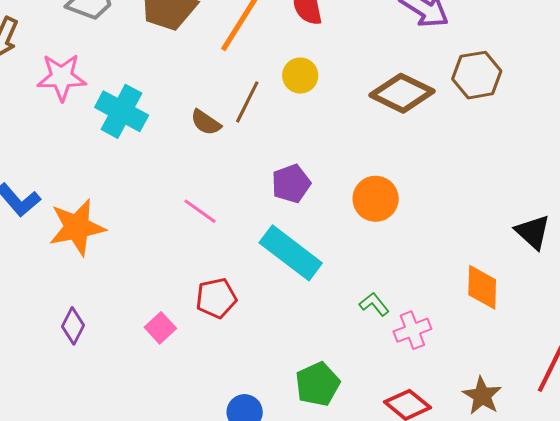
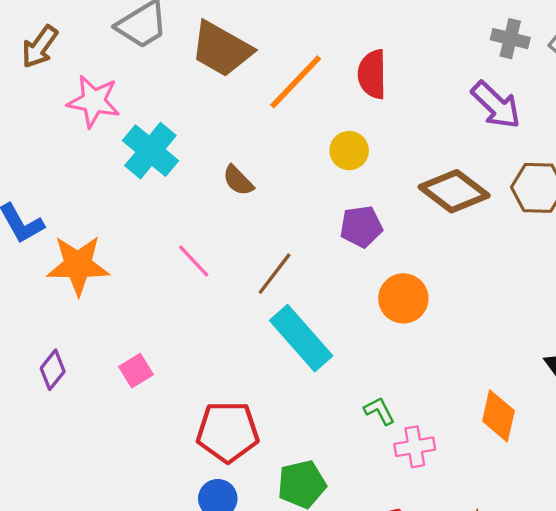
brown line: (247, 102) -> (275, 274), moved
purple pentagon: (291, 184) -> (361, 227), moved
pink line: (200, 211) -> (194, 261), moved
red pentagon: (216, 298) -> (228, 432), moved, size x1.4
pink square: (160, 328) -> (136, 371), moved

